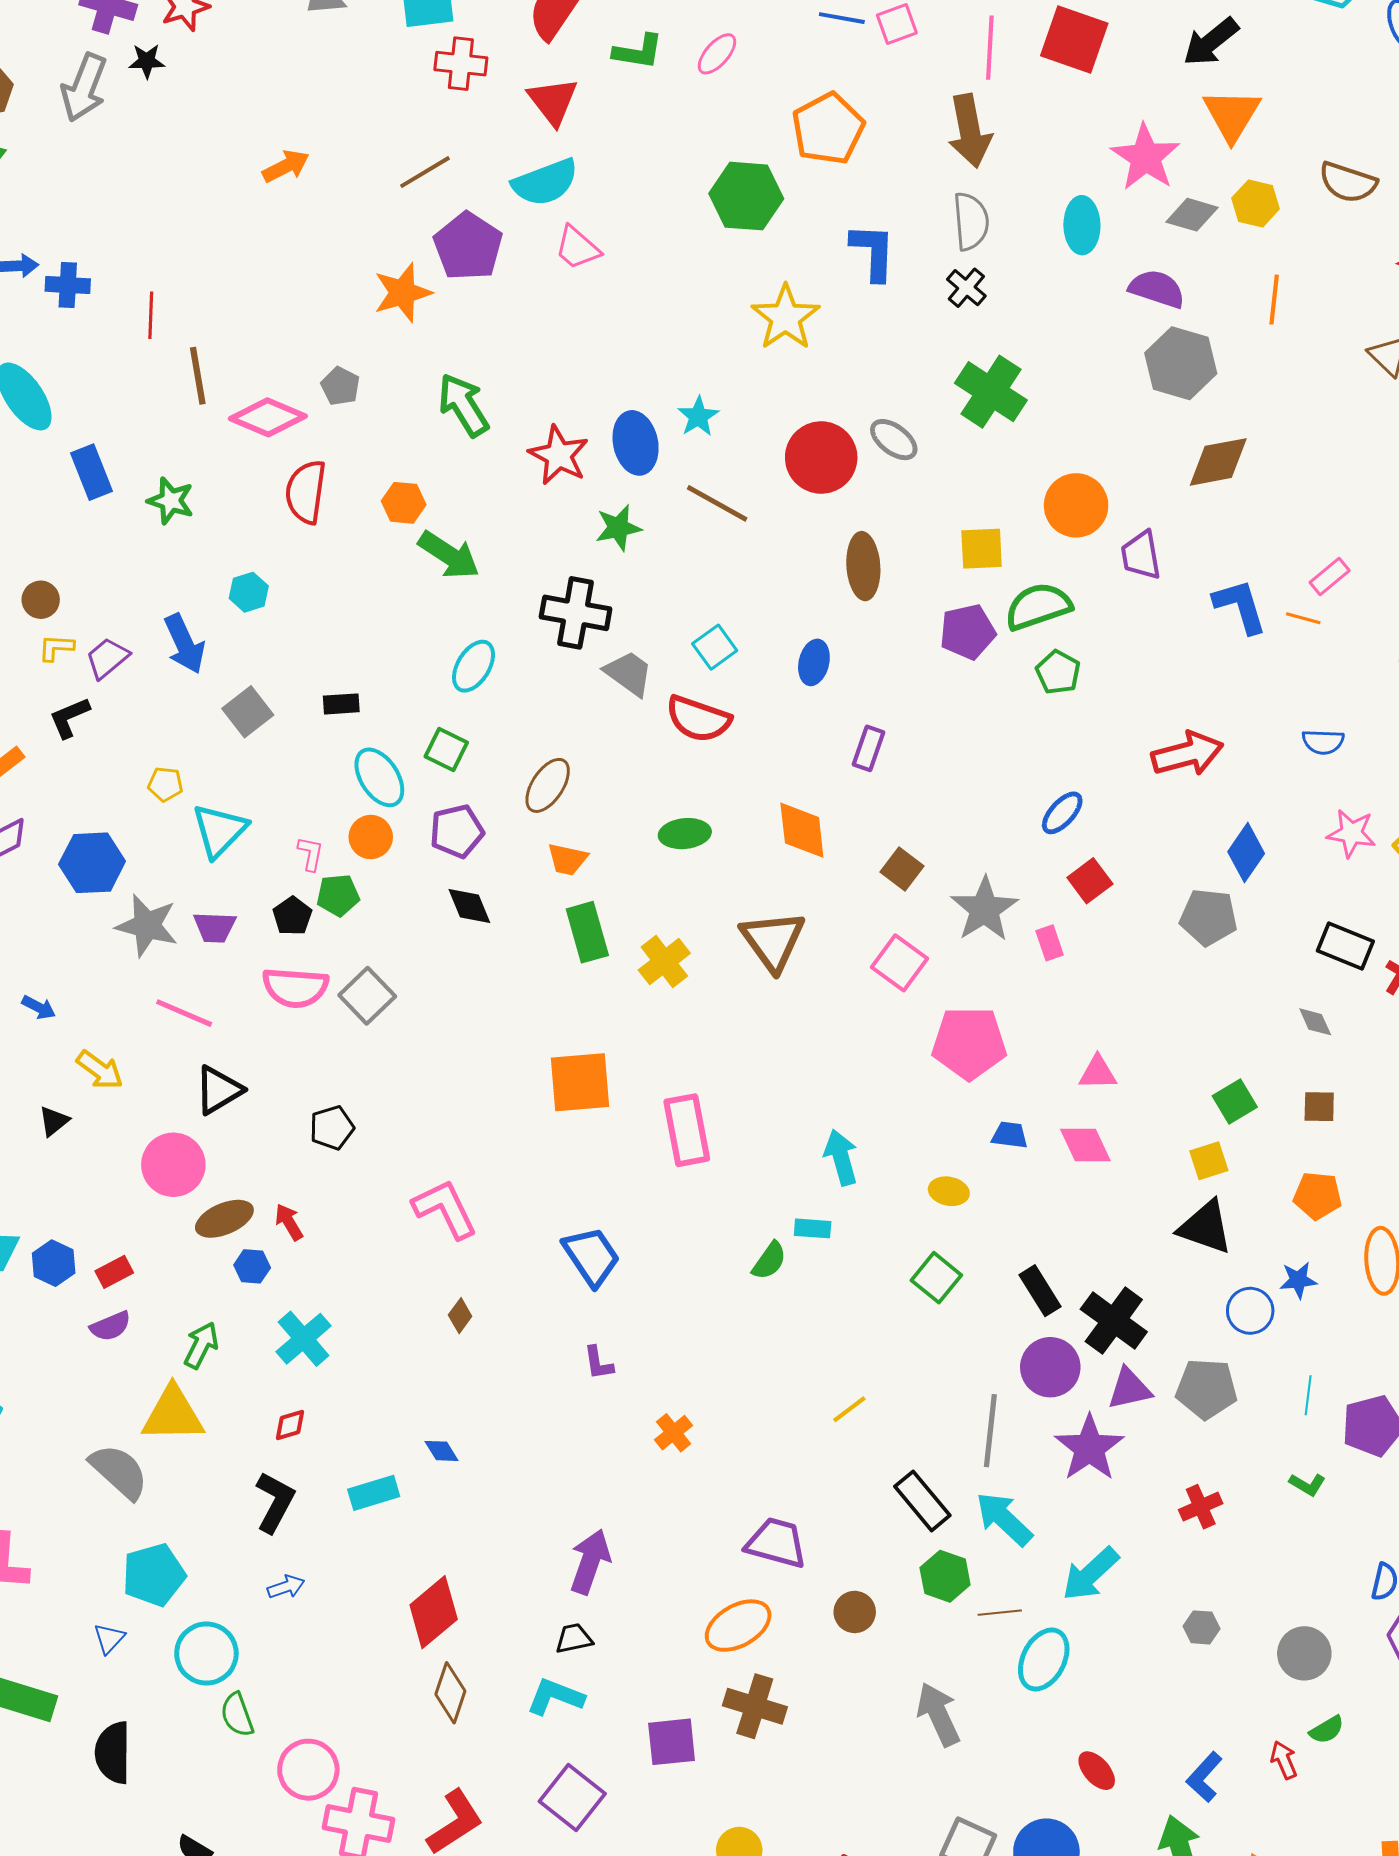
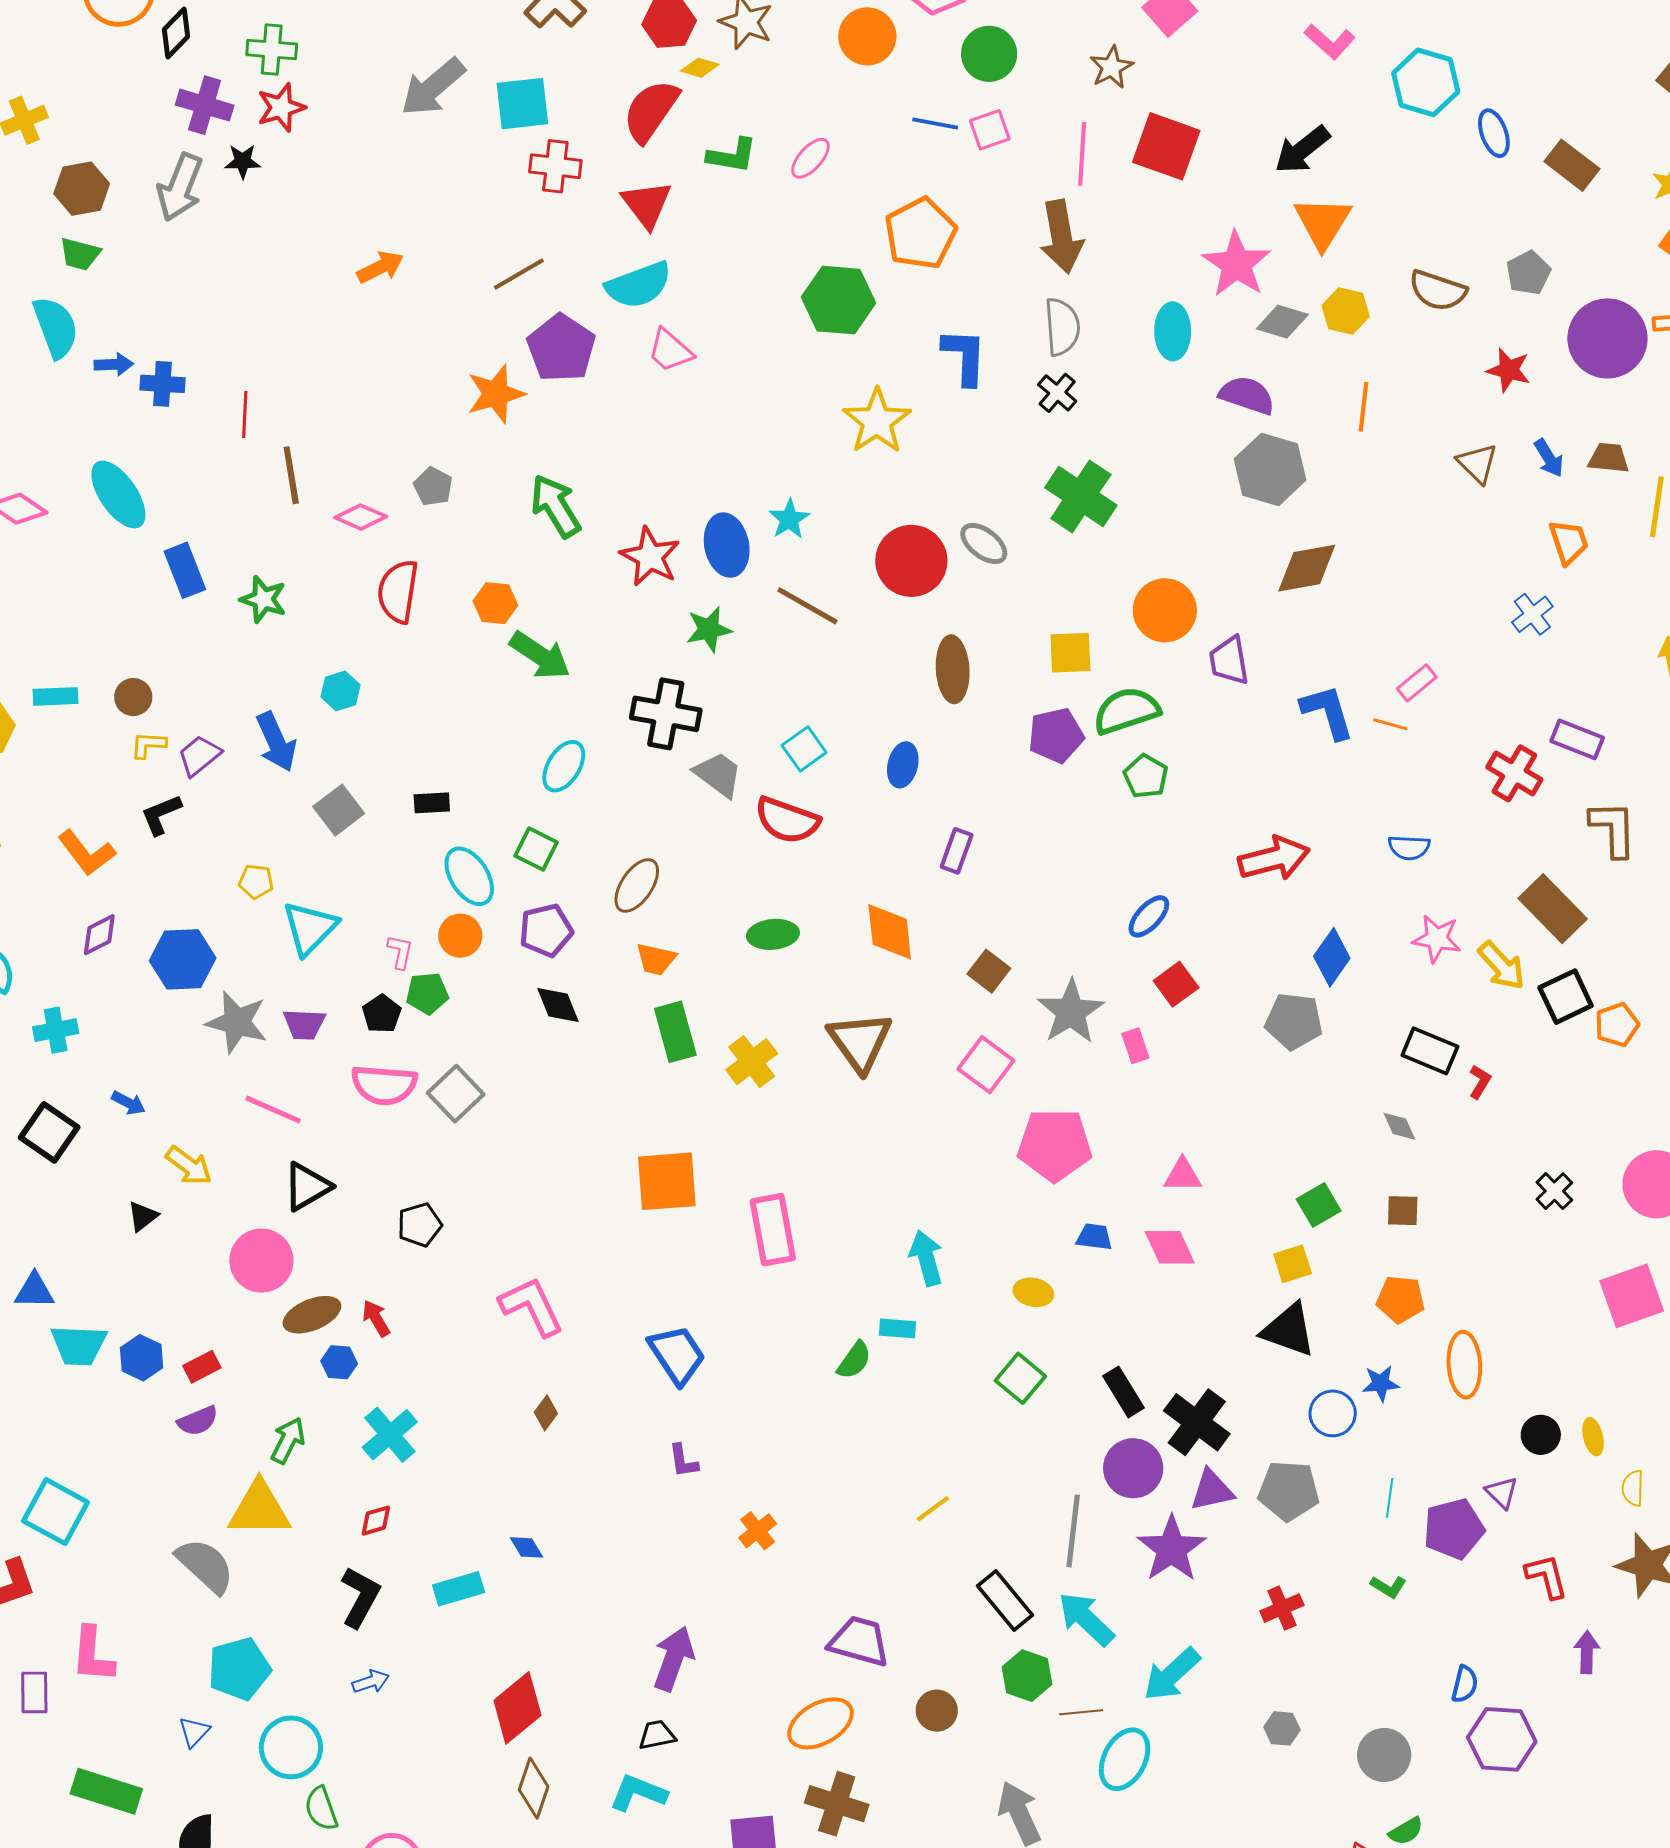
pink diamond: (268, 417) -> (361, 517), size x0.7

